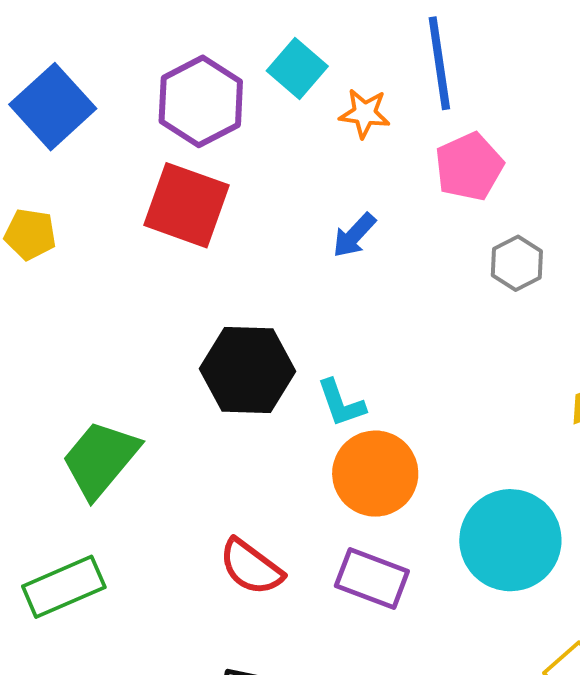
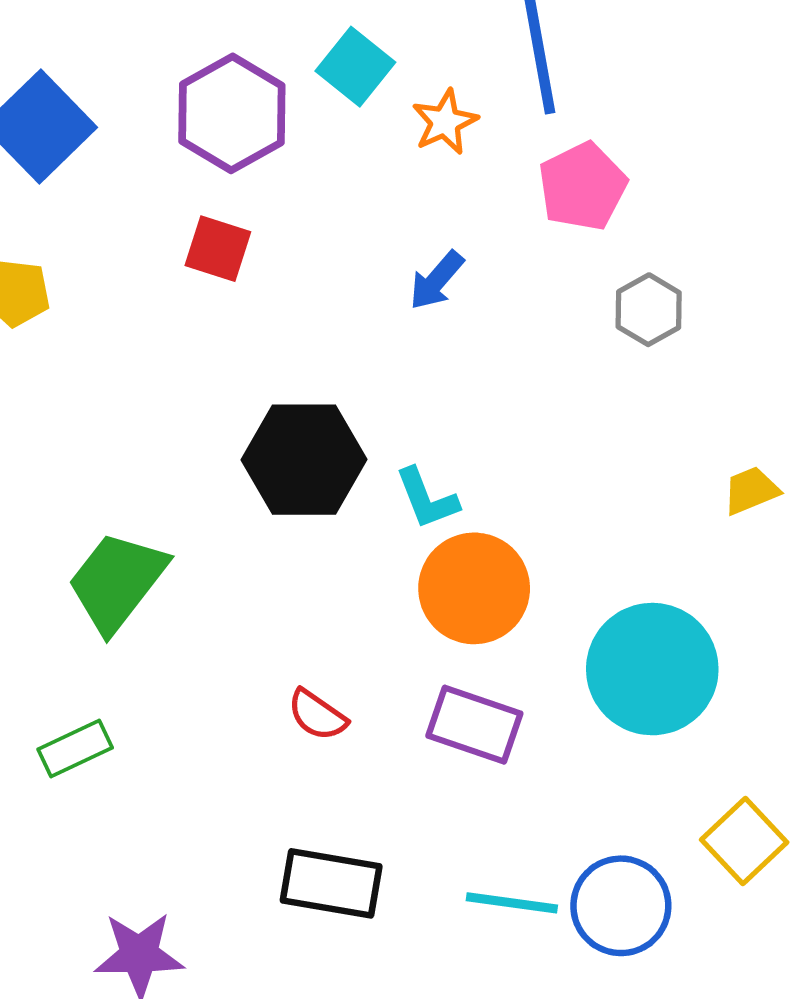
orange star: (365, 113) -> (445, 122), turned -30
red square: (187, 205) -> (218, 249), size x0.6
red semicircle: (251, 567) -> (317, 715), size x0.7
green rectangle: (64, 587) -> (75, 749), size x0.7

